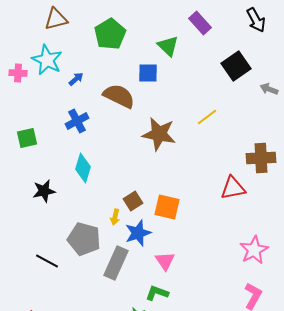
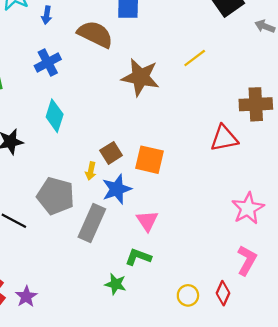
blue arrow: (76, 79) -> (47, 15), turned 140

